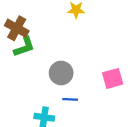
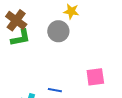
gray circle: (61, 73) -> (58, 31), moved

